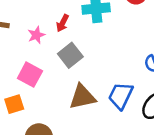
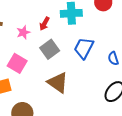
blue trapezoid: (121, 96) -> (84, 48), moved
brown triangle: (82, 97) -> (58, 82), turned 45

